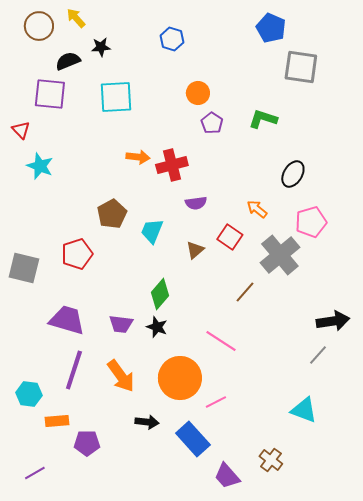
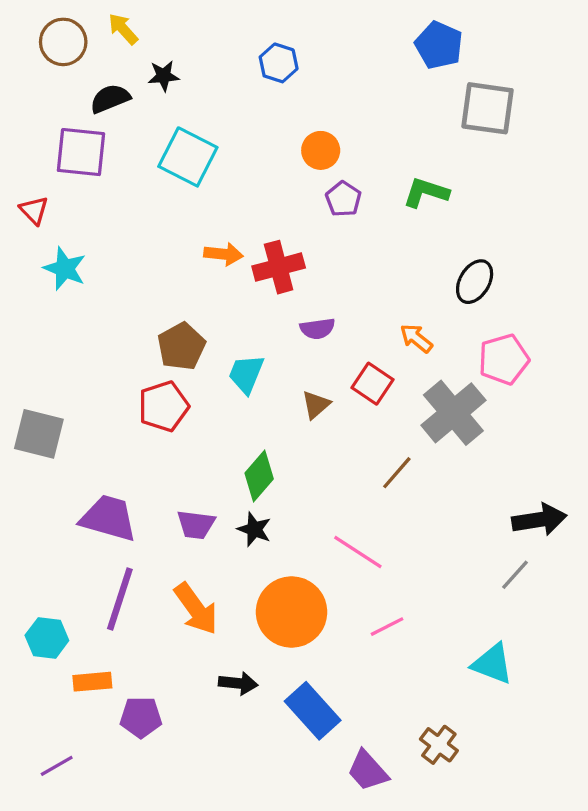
cyan square: (116, 97) -> (188, 157), turned 30
red pentagon: (77, 254) -> (164, 406), moved
pink line: (216, 402) -> (387, 627), moved

